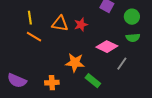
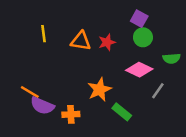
green circle: (132, 17) -> (143, 37), moved
orange line: (34, 37) -> (30, 92), moved
orange star: (75, 63) -> (99, 90), turned -30
purple semicircle: (17, 81) -> (42, 106), moved

